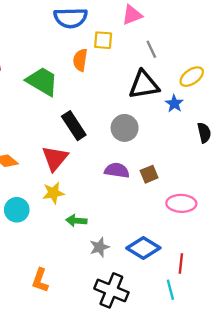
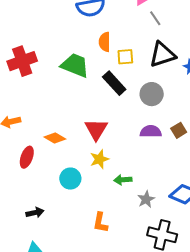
yellow square: (103, 40) -> (125, 57), moved
gray line: (151, 49) -> (155, 18), moved
black rectangle: (74, 126) -> (114, 83), moved
orange L-shape: (40, 280) -> (100, 222), moved

